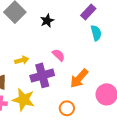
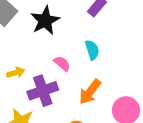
black star: (47, 21) -> (45, 21), size x1.6
cyan semicircle: (96, 33) -> (92, 50), moved

